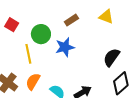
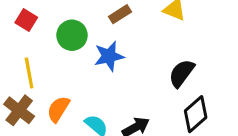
yellow line: (28, 54) -> (29, 73), moved

